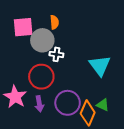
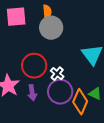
gray circle: (42, 40) -> (51, 28), moved
white cross: (56, 54) -> (57, 74), moved, turned 32

